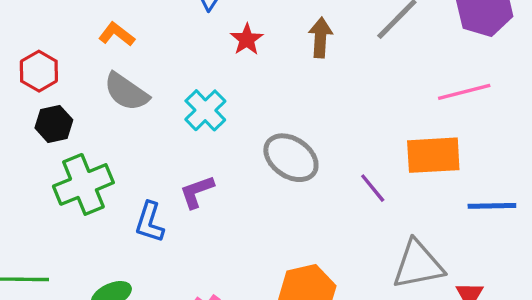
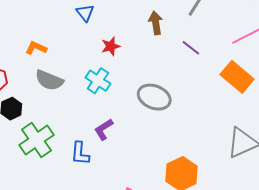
red star: (247, 39) -> (111, 46), moved, turned 30
orange rectangle: (433, 155) -> (237, 77), turned 56
purple line: (373, 188) -> (191, 48), moved

